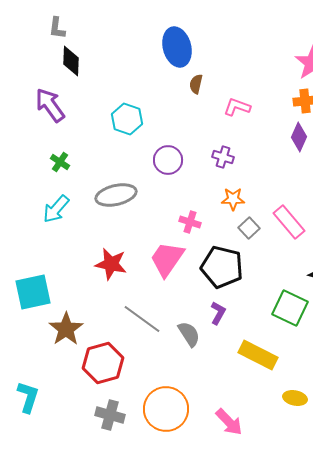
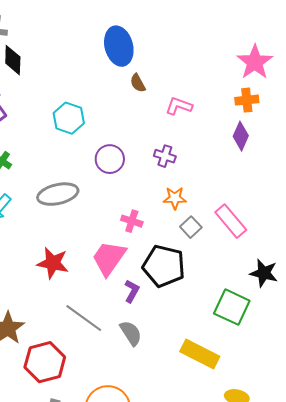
brown semicircle: (196, 84) -> (138, 83), turned -42
purple L-shape: (218, 313) -> (132, 291), moved

